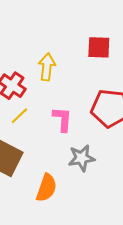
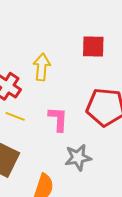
yellow line: (19, 116) -> (15, 116), turned 66

